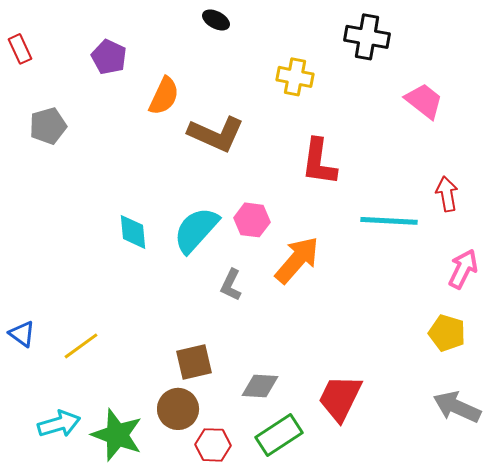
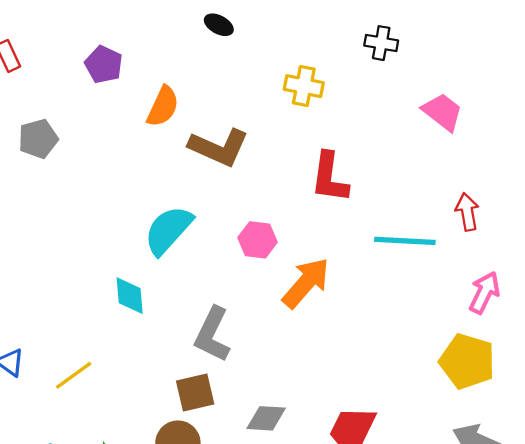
black cross: (367, 37) -> (381, 43), size x0.7
cyan semicircle: (196, 230) -> (168, 230), moved
cyan diamond: (133, 232) -> (130, 296), moved
gray L-shape: (231, 285) -> (212, 334), moved, size x1.6
yellow pentagon: (447, 333) -> (467, 361), size x1.4

